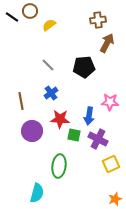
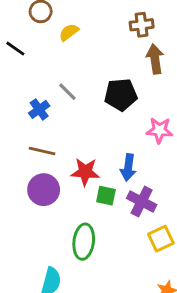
black line: (12, 17) -> (15, 49), moved
brown arrow: (107, 43) -> (155, 59), turned -36
blue cross: (51, 93) -> (39, 109), moved
brown line: (21, 101) -> (42, 151), moved, turned -66
pink star: (110, 102) -> (159, 130), moved

